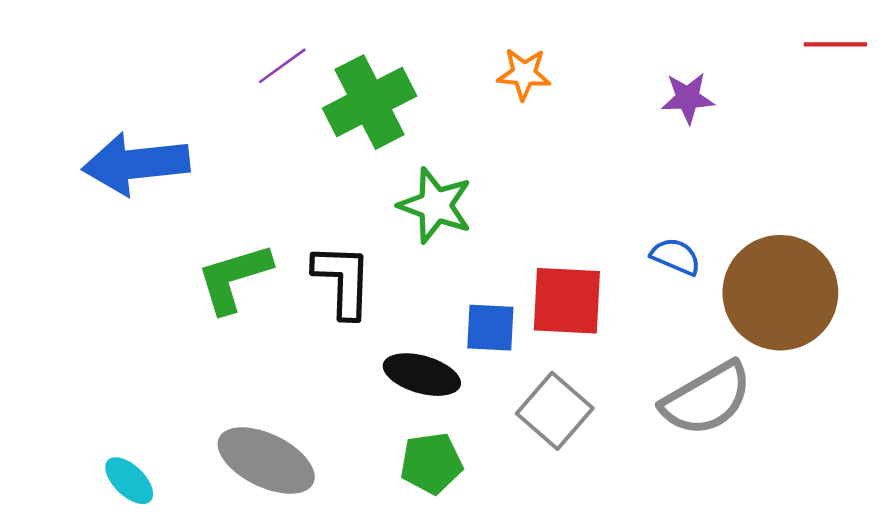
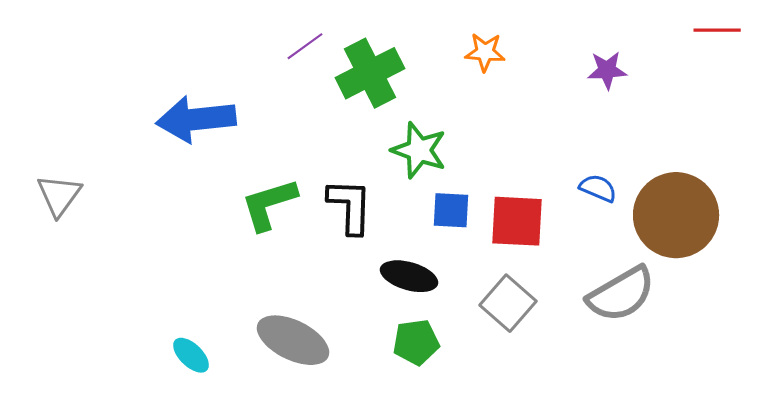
blue square: (490, 328) -> (451, 210), moved

